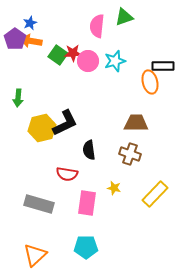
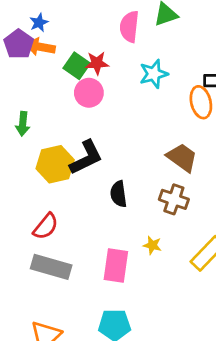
pink circle: (88, 61) -> (89, 93), moved
brown trapezoid: (136, 123) -> (182, 158), turned 35
red semicircle: (67, 174) -> (46, 226), moved, turned -60

